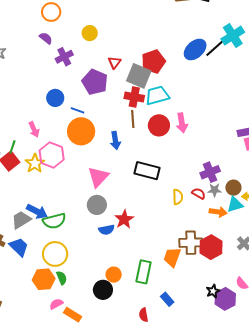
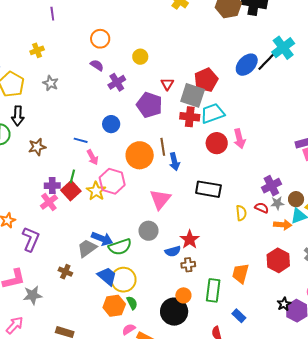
blue line: (78, 110) -> (81, 140), moved
brown line: (133, 119) -> (163, 147), moved
gray circle: (97, 205) -> (149, 231), moved
brown cross: (191, 243) -> (188, 265), moved, size x0.6
blue trapezoid: (19, 247) -> (107, 276), moved
black circle: (103, 290) -> (174, 312), size x1.4

